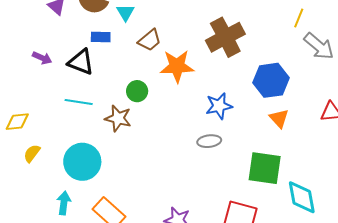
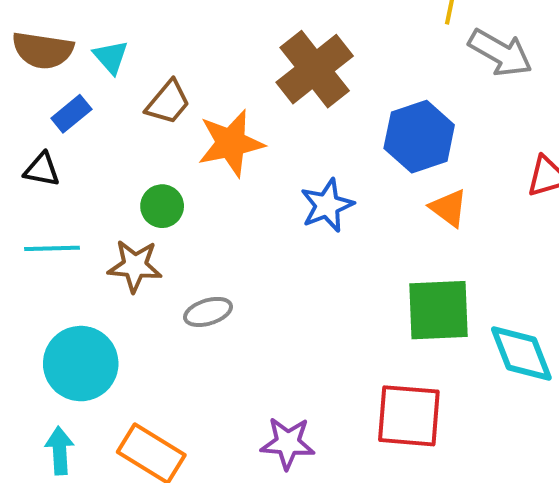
blue rectangle: (101, 37) -> (71, 114), turned -30
black triangle: (81, 62) -> (42, 170), size x0.7
gray ellipse: (209, 141) -> (208, 312), moved

